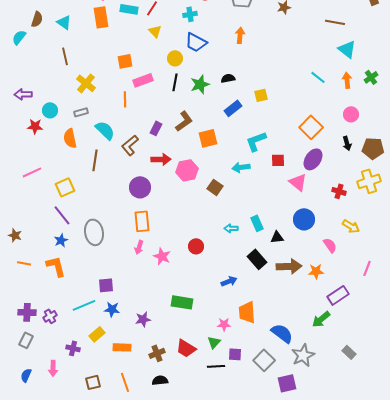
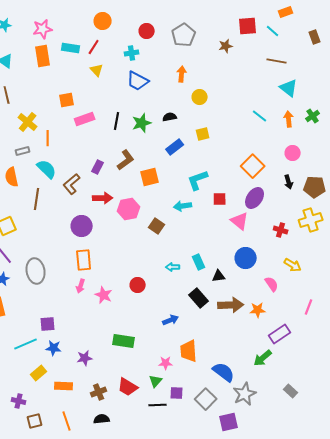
yellow circle: (175, 58) -> (200, 97), moved
orange line: (125, 99) -> (48, 138), moved
purple cross: (73, 348) -> (19, 401), moved

